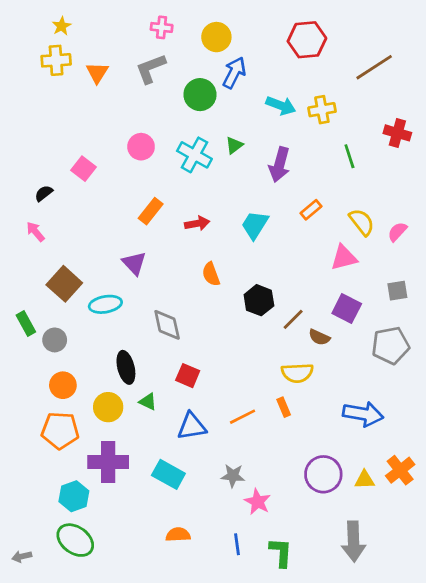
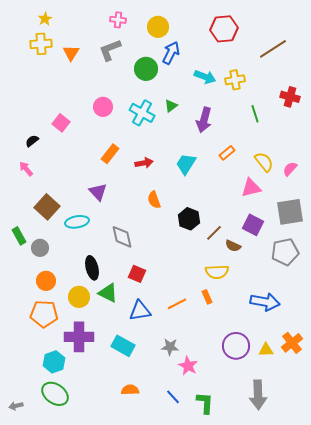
gray square: (397, 291) -> (290, 212), size x1.8
green triangle: (148, 402) -> (108, 293), size x1.5
blue line: (237, 544) -> (173, 397), turned -35

